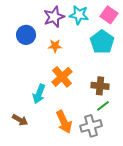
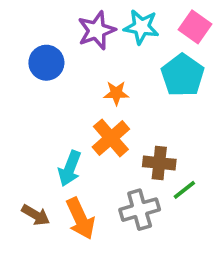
orange star: (55, 46) -> (116, 93), moved
brown cross: (100, 86) -> (159, 163), moved
orange arrow: (64, 122) -> (80, 219), moved
gray cross: (91, 126) -> (140, 210), moved

